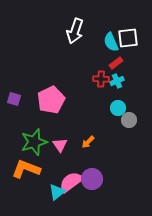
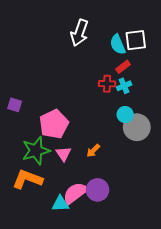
pink pentagon: (51, 100) -> (54, 124), moved
gray circle: (129, 120) -> (137, 127), size x1.6
cyan triangle: (57, 192) -> (60, 204), turned 36

